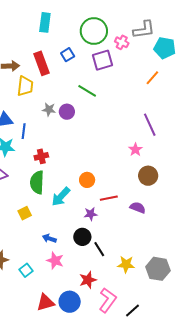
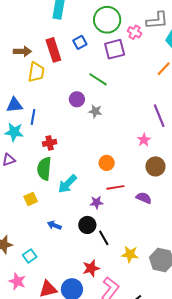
gray star: (49, 109) -> (95, 111), moved
orange circle: (87, 180) -> (107, 163), moved
pink star: (55, 261) -> (17, 281), moved

